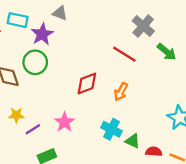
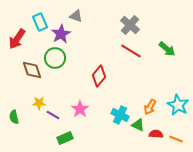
cyan rectangle: (18, 20) -> (40, 22), turned 54
gray cross: (143, 26) -> (130, 25), moved
red diamond: (87, 83) -> (99, 76), turned -30
orange arrow: (121, 92) -> (150, 107), moved
purple line: (33, 129) -> (53, 115), turned 64

